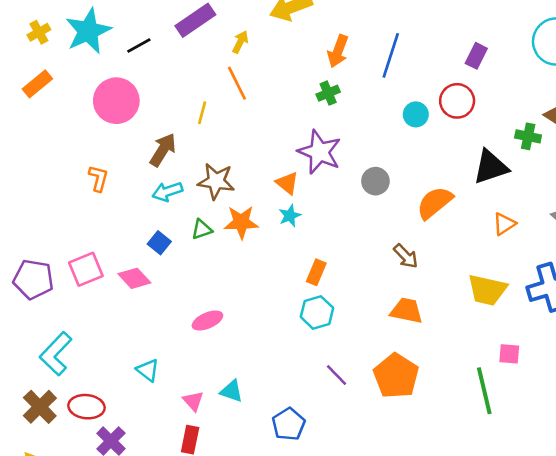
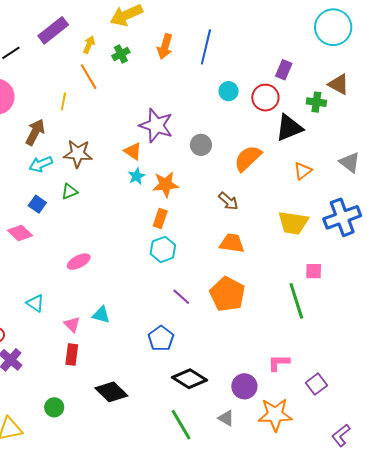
purple rectangle: (476, 56) -> (284, 70), moved
green cross: (328, 93) -> (121, 54), moved
red circle: (457, 101) -> (265, 98), moved
orange star: (241, 222) -> (166, 184), moved
blue pentagon: (289, 424) -> (161, 338), moved

